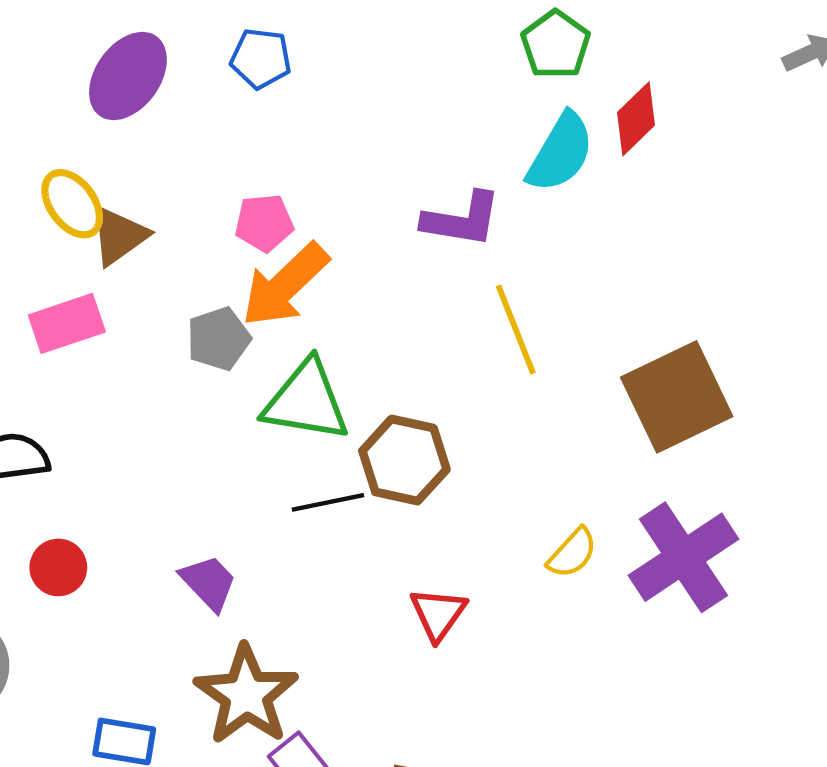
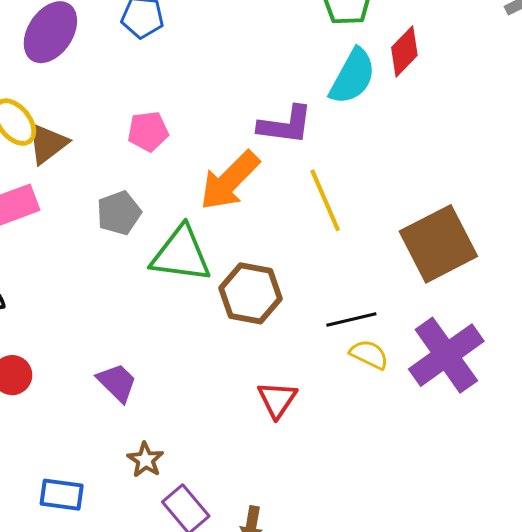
orange arrow: (285, 285) -> (230, 181), moved
black line: (328, 502) -> (351, 320), moved
yellow semicircle: (572, 553) -> (369, 354), turned -105
brown star: (246, 695) -> (145, 460), size x0.5

